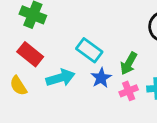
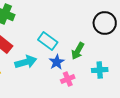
pink cross: (129, 91) -> (68, 79), moved

